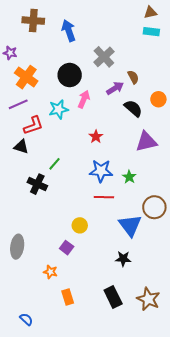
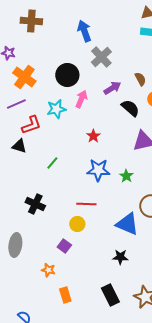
blue arrow: (69, 31) -> (84, 31), moved
brown semicircle: (133, 77) -> (140, 79), moved
black cross: (37, 184) -> (35, 204), moved
red line: (104, 197) -> (86, 204), moved
blue triangle: (130, 225) -> (127, 224), turned -30

